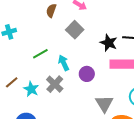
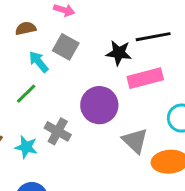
brown semicircle: (51, 11) -> (26, 28), turned 72
cyan arrow: (64, 63) -> (39, 62), moved
purple circle: (87, 74) -> (99, 105), size x1.6

